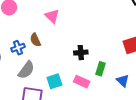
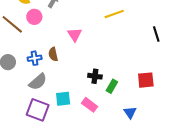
green rectangle: (100, 69) -> (112, 86), moved

